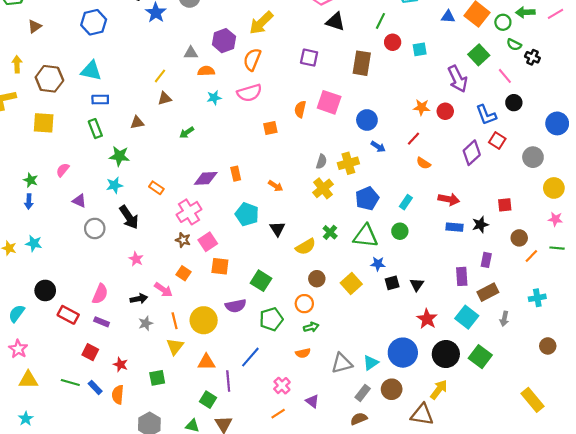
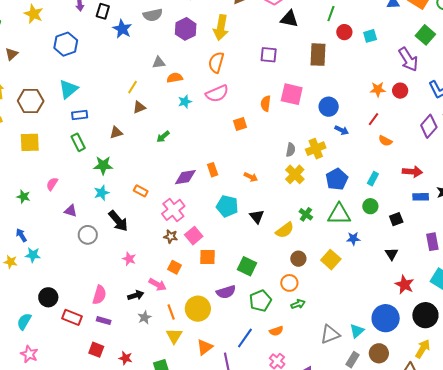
yellow arrow: (261, 23) -> (221, 28), turned -30
purple hexagon: (224, 41) -> (186, 29), moved
cyan triangle: (91, 71) -> (68, 89), turned -45
blue arrow: (29, 202) -> (21, 235), moved, turned 152
black square: (392, 283) -> (396, 219), moved
orange semicircle: (303, 353) -> (276, 331), moved
orange triangle: (206, 362) -> (205, 347), turned -30

